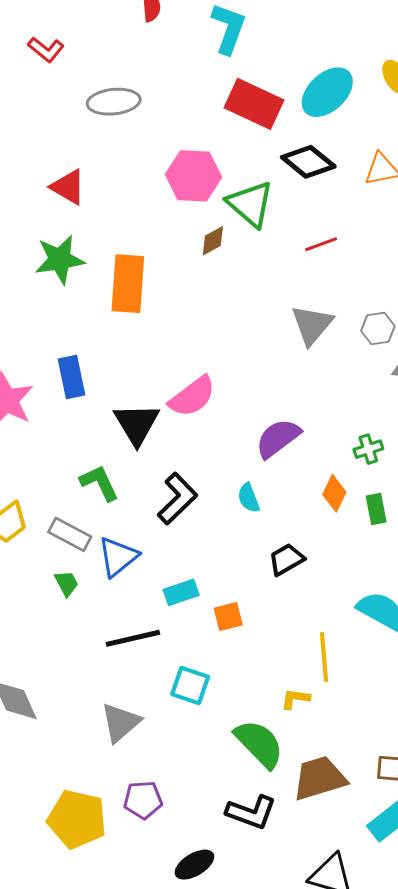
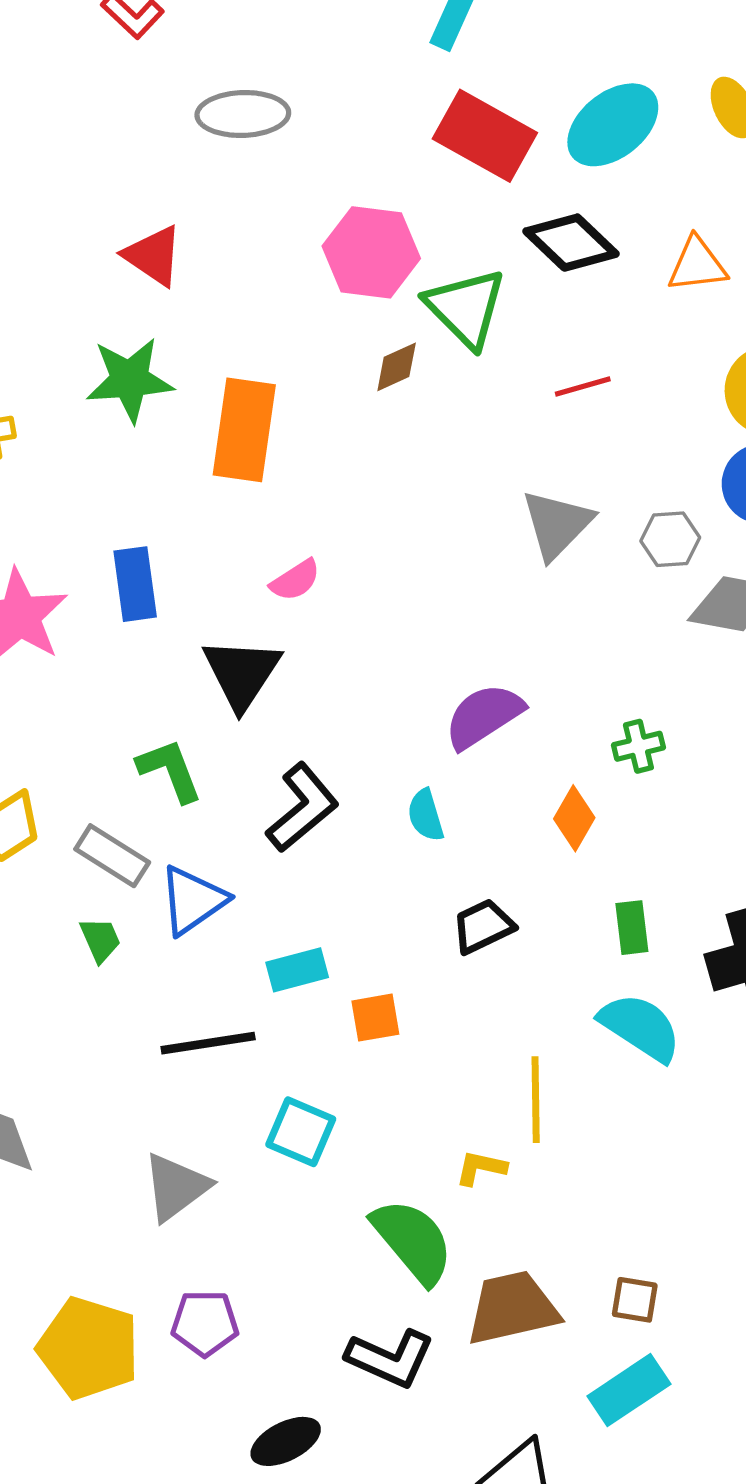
pink semicircle: (192, 397) -> (295, 580), moved, size x0.6
green rectangle: (376, 509) -> (632, 928), moved

